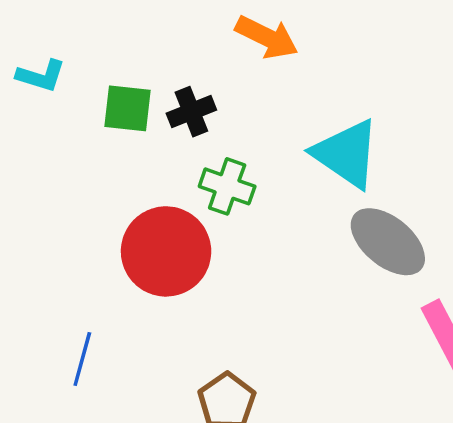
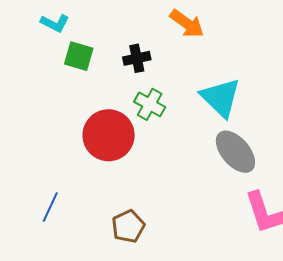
green square: (127, 108) -> (79, 56), moved
blue line: (82, 359) -> (50, 207), moved

